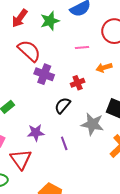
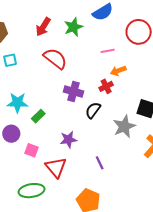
orange arrow: (104, 68) -> (118, 71), moved
purple cross: (44, 74) -> (73, 92), moved
gray star: (92, 124) -> (124, 126), turned -30
purple line: (64, 143) -> (100, 163), moved

